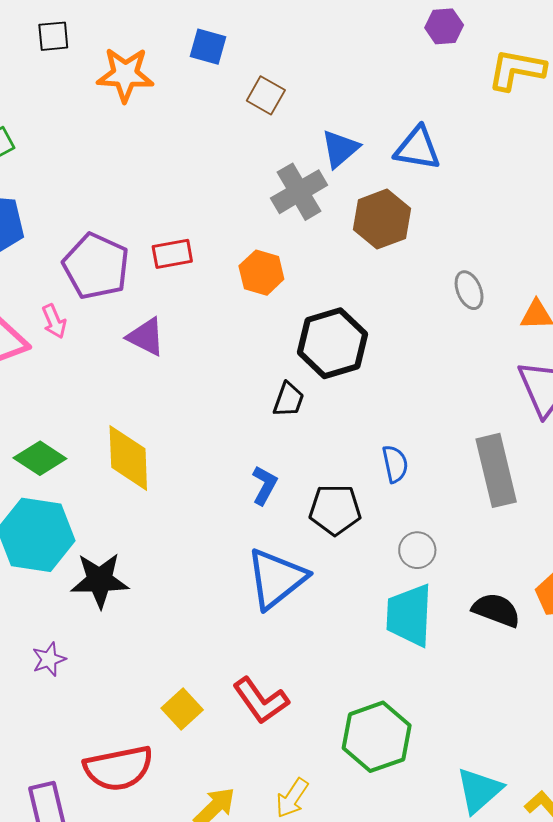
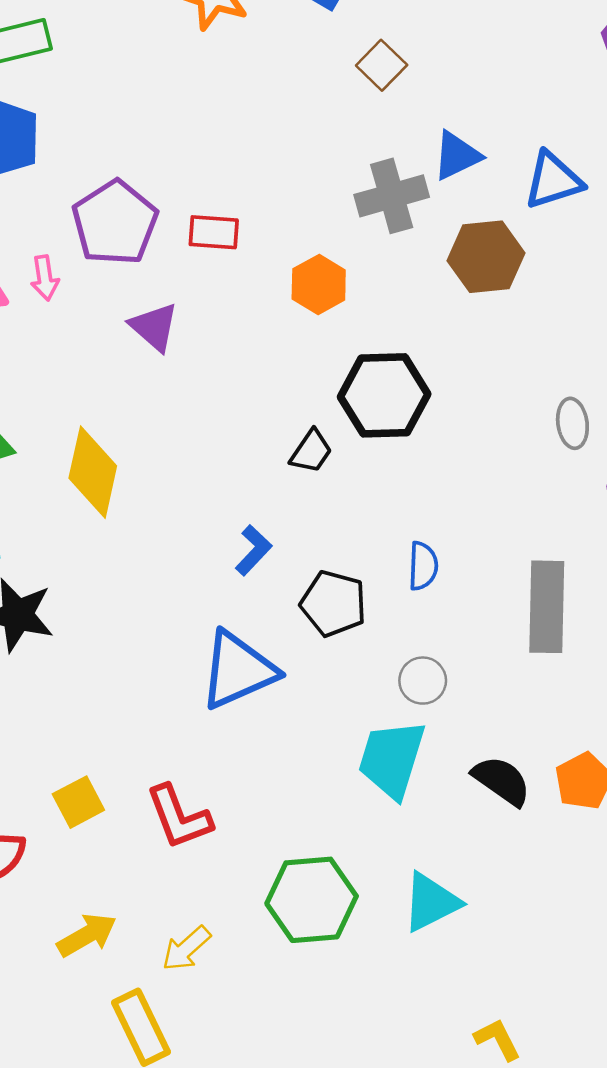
blue triangle: (417, 148) -> (553, 180), turned -42
gray ellipse: (469, 290) -> (572, 423), moved
cyan triangle: (479, 790) -> (431, 902), moved

